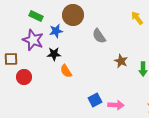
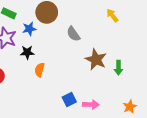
brown star: (121, 61) -> (96, 59), size x1.5
orange semicircle: (66, 71) -> (40, 70), turned 48

